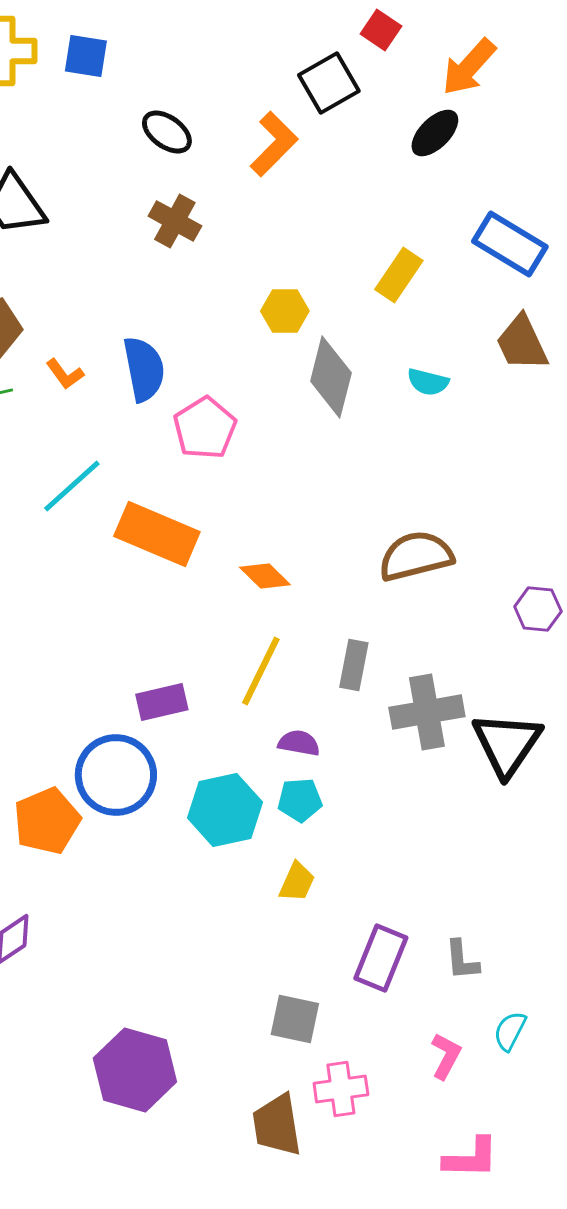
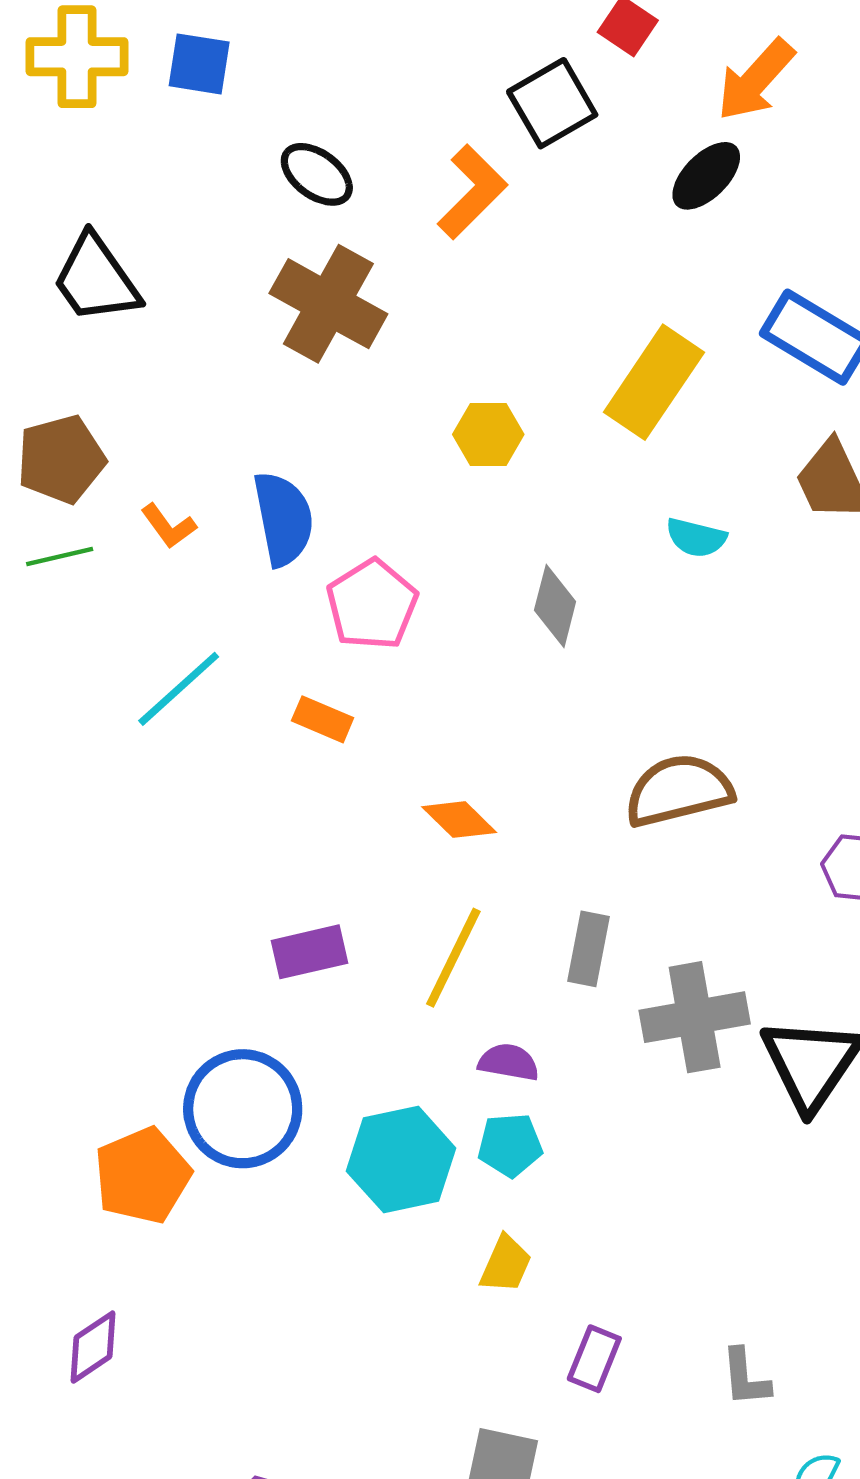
brown cross: (175, 221) -> (328, 304), size x1.5
yellow rectangle: (399, 275) -> (654, 382), size x1.4
gray diamond: (331, 377) -> (555, 606), moved, size x0.7
orange rectangle: (157, 534) -> (323, 719), moved, size x0.5
purple rectangle: (162, 702) -> (310, 952), moved
purple rectangle: (381, 958) -> (594, 1359), moved, size x0.7

